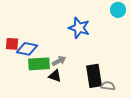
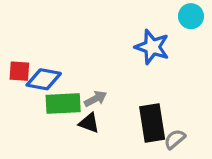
blue star: (79, 28) -> (152, 47), moved
gray semicircle: (108, 86) -> (175, 139), turned -48

